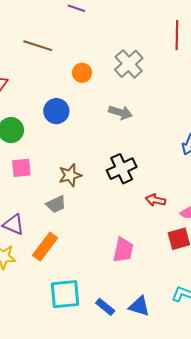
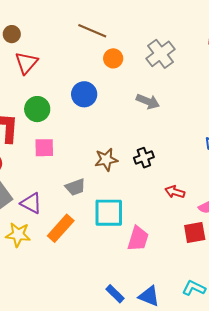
brown line: (38, 46) -> (92, 31), moved
black cross: (122, 169) -> (144, 158), size x0.7
brown star: (70, 175) -> (106, 160), moved
cyan square: (65, 294) -> (109, 213), moved

